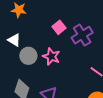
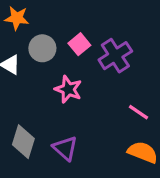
gray circle: (28, 56) -> (42, 48), moved

